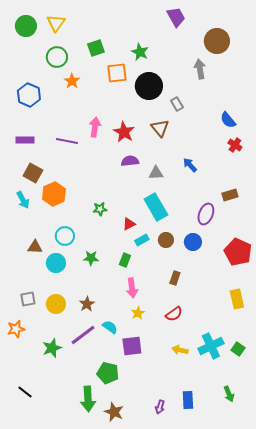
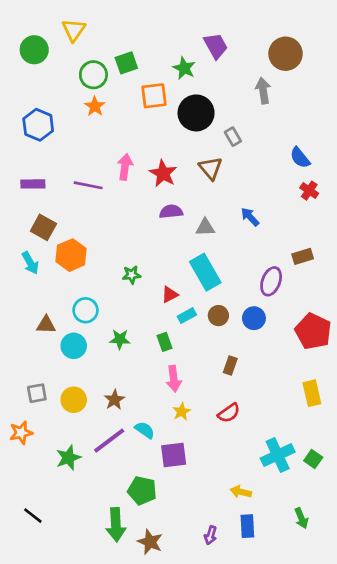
purple trapezoid: (176, 17) -> (216, 46), moved
green circle: (26, 26) -> (34, 50), moved
green circle: (57, 57) -> (93, 75), moved
green rectangle: (125, 260) -> (164, 342), turned -40
yellow arrow: (180, 350) -> (241, 492), moved

